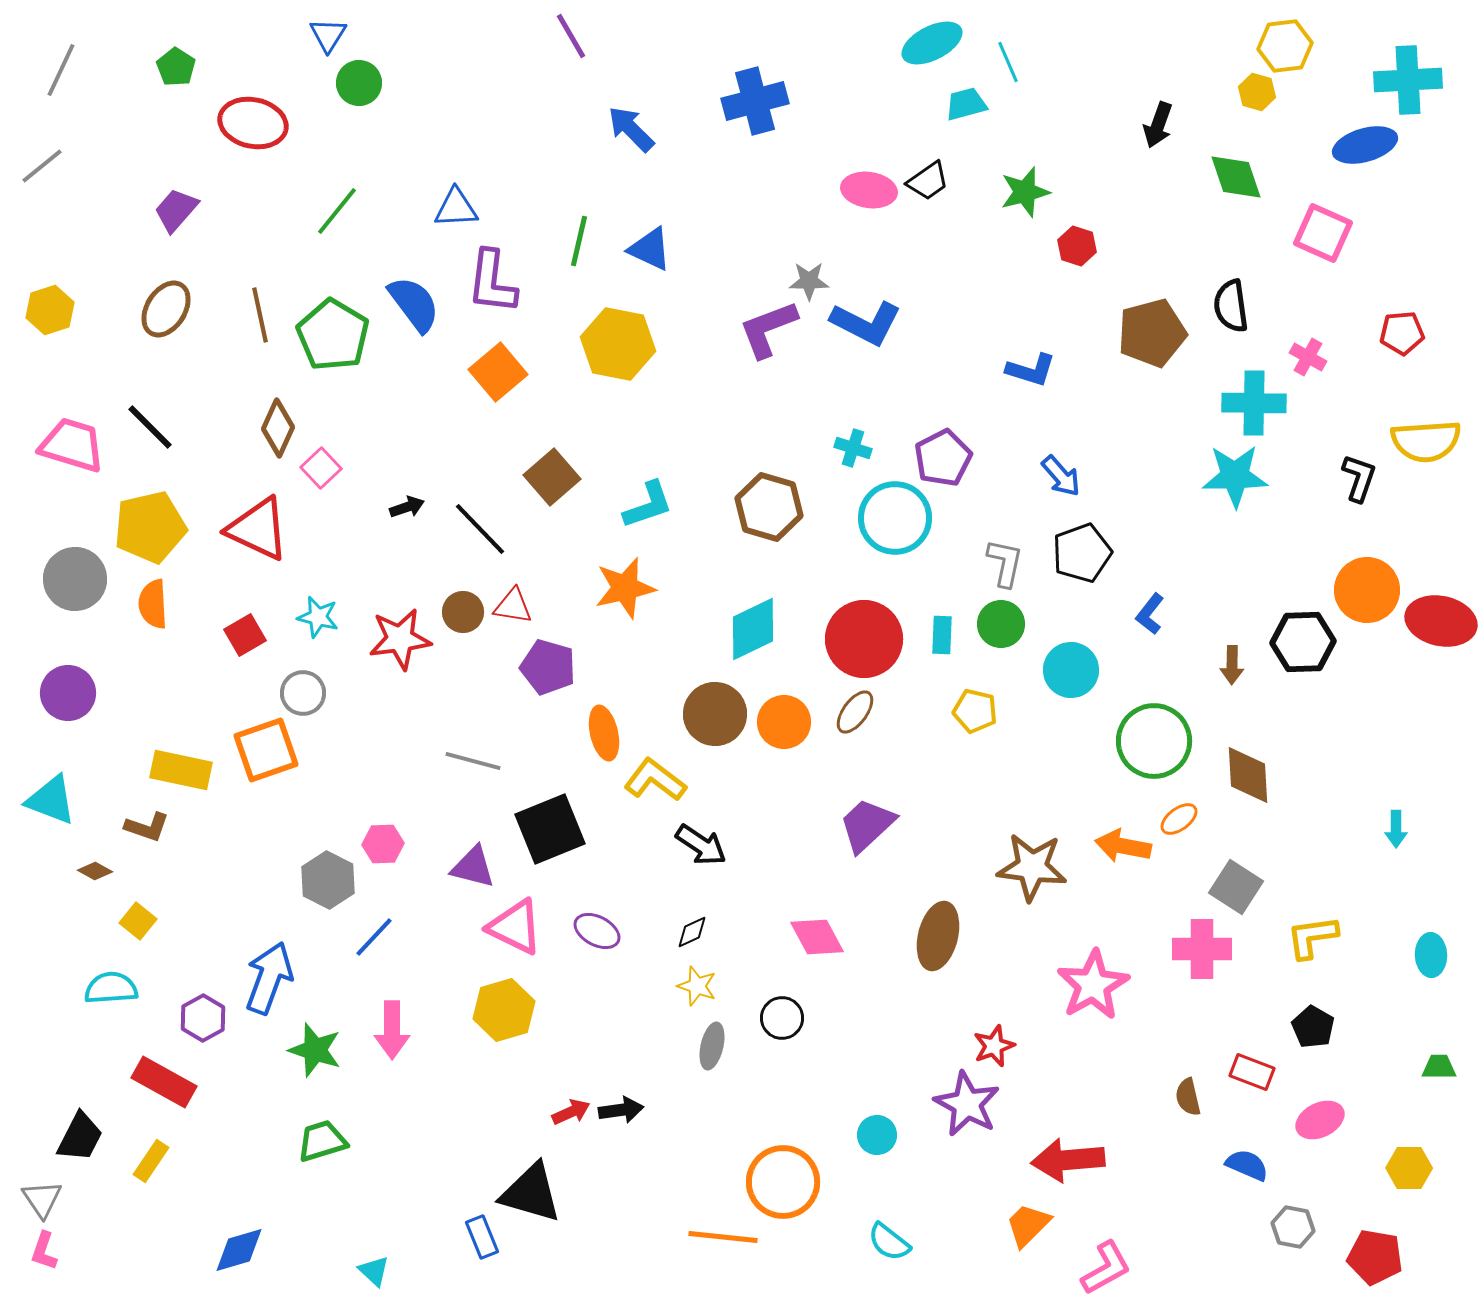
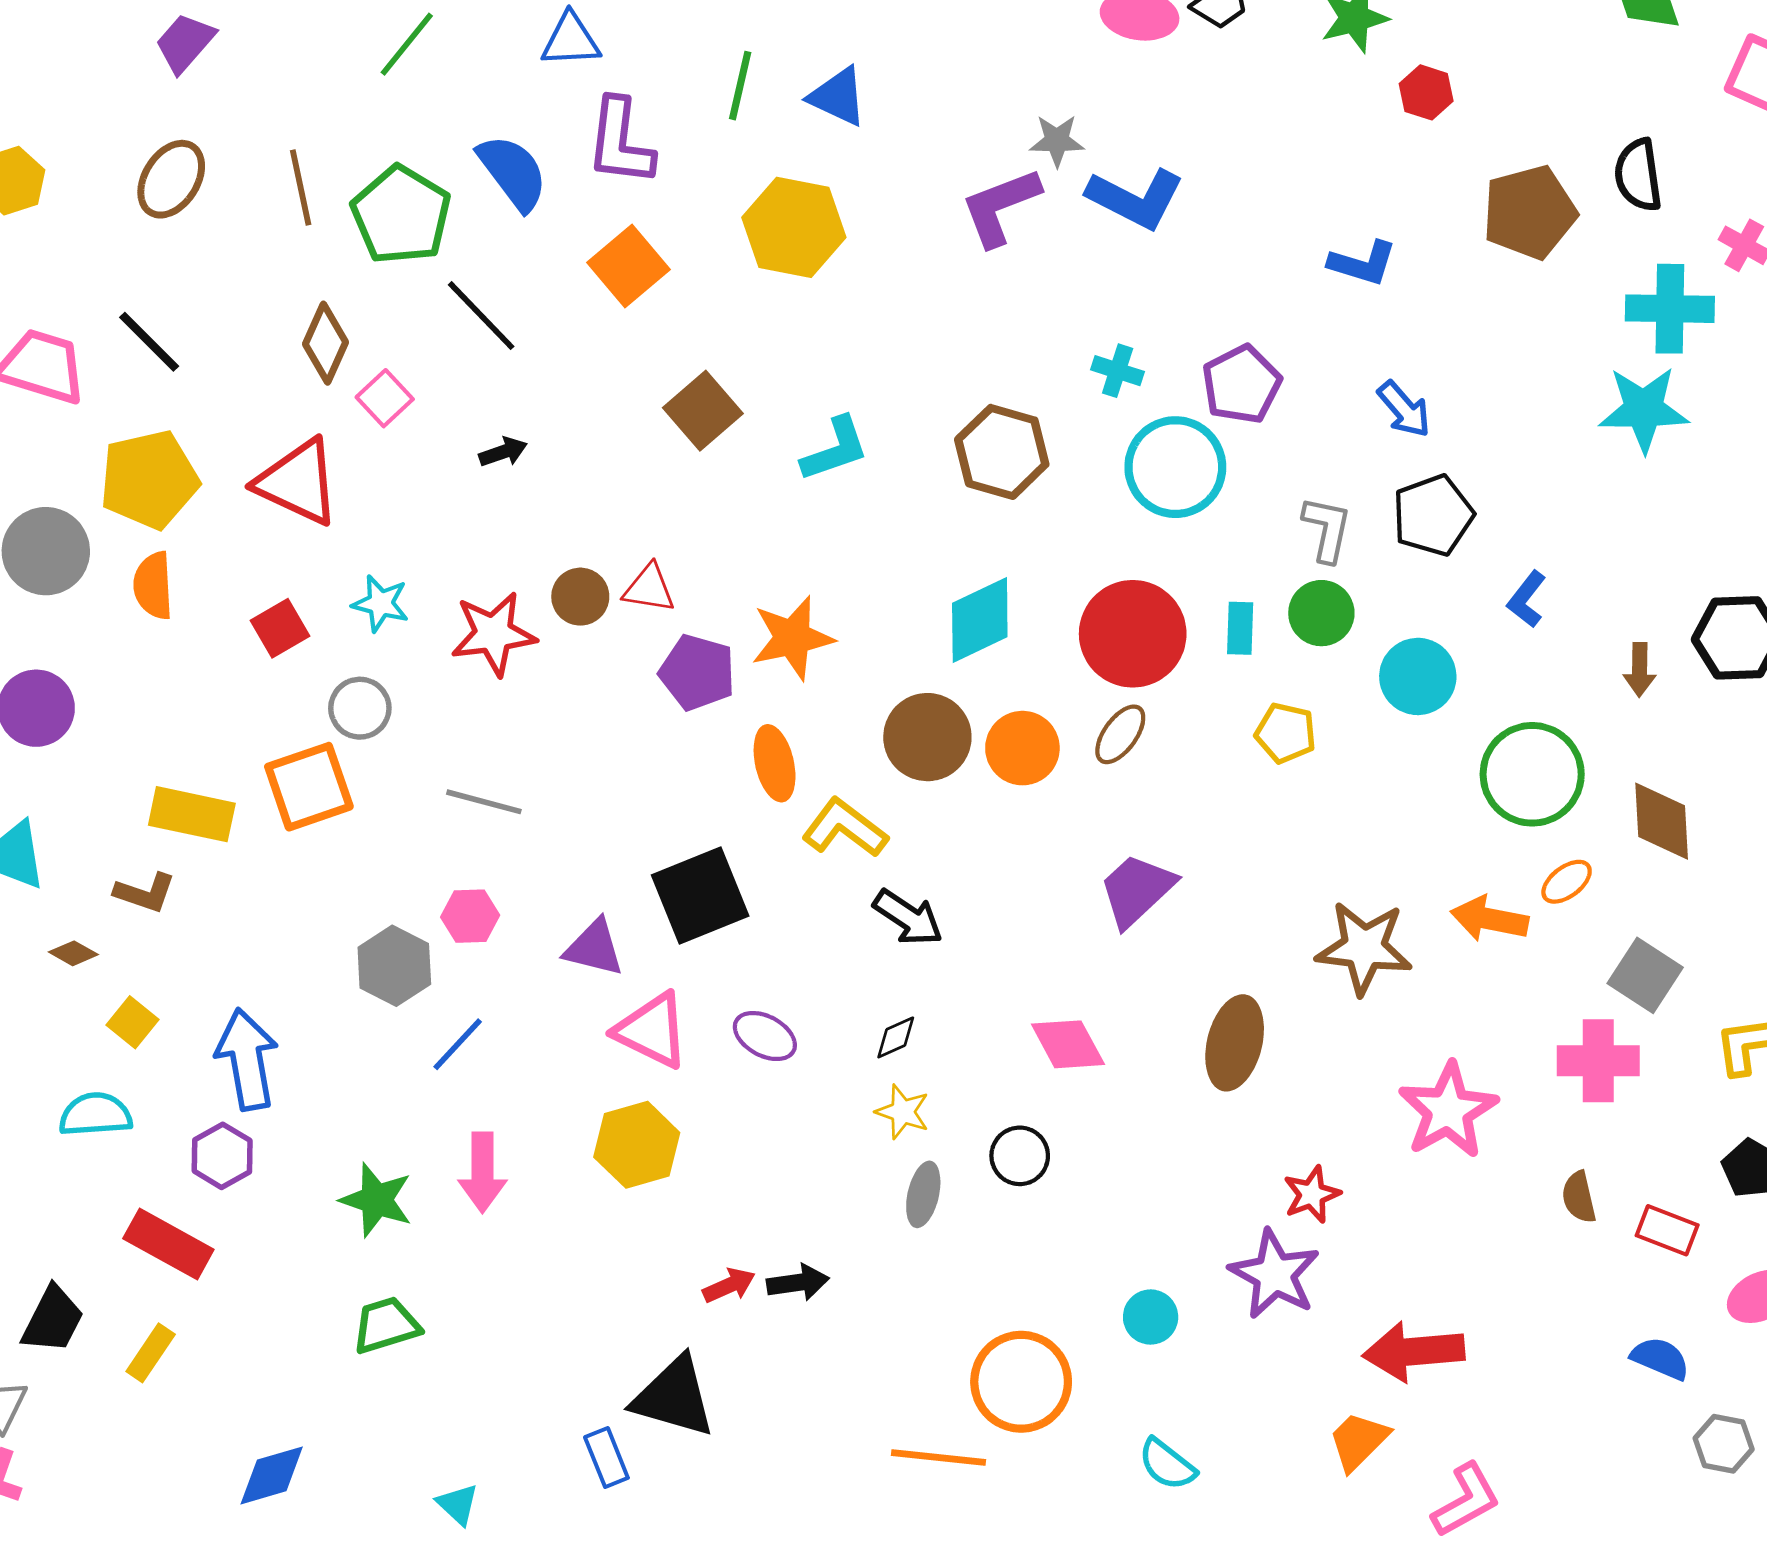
black line: (480, 529) -> (481, 316), moved
orange star: (625, 588) -> (792, 638), moved
gray line: (473, 761) -> (484, 802), moved
blue arrow: (269, 978) -> (247, 1059), moved, turned -30
brown semicircle: (1188, 1097) -> (1579, 1197), moved

